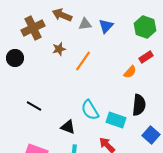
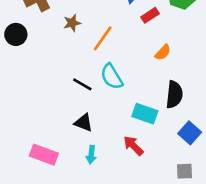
red rectangle: (146, 57) -> (150, 15), moved
black line: (34, 106) -> (82, 84), moved
cyan semicircle: (90, 110) -> (112, 77), moved

